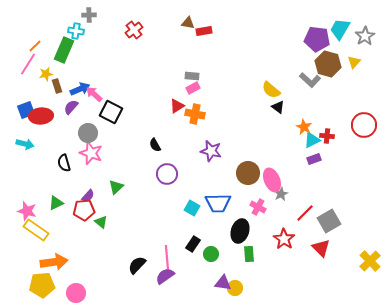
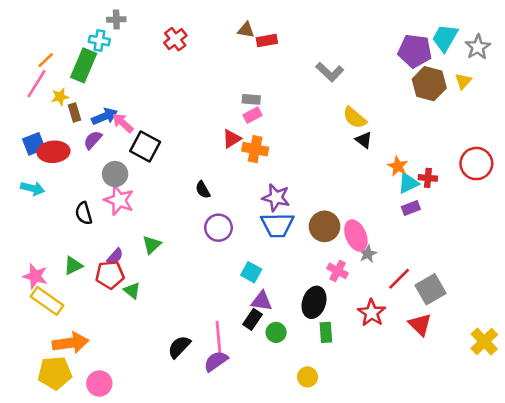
gray L-shape: (310, 80) -> (330, 72), moved
blue trapezoid: (218, 203) -> (277, 225), moved
purple triangle: (223, 283) -> (262, 301), moved

